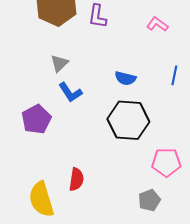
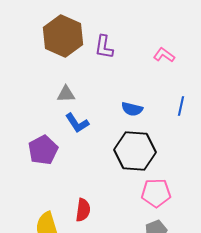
gray triangle: (59, 63) -> (66, 94), turned 42
pink pentagon: (166, 162) -> (156, 193), moved

